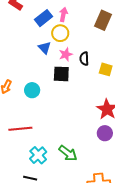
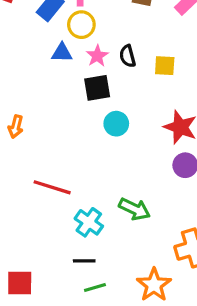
blue triangle: (45, 48) -> (62, 53), turned -32
cyan circle: (32, 90) -> (116, 124), moved
red line: (20, 129) -> (52, 187), turned 35

